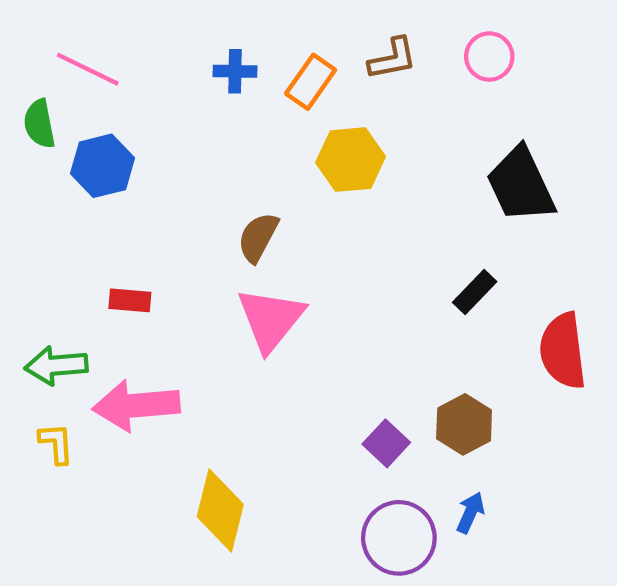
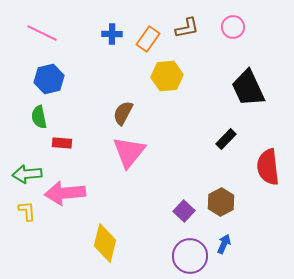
green semicircle: (39, 124) -> (39, 117), moved

